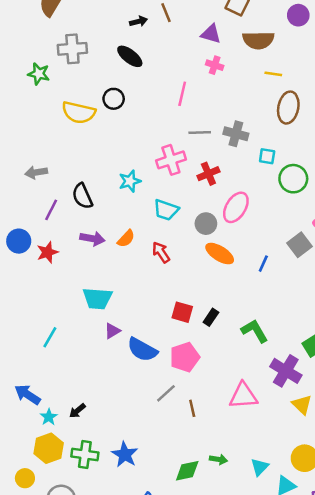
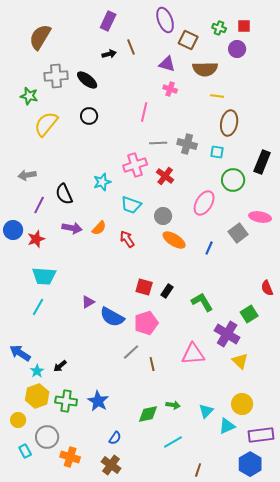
black ellipse: (130, 56) -> (87, 80), moved
yellow semicircle: (79, 113) -> (46, 124), moved, turned 116
cyan square: (267, 156) -> (217, 152), moved
red cross: (208, 174) -> (165, 176), turned -30
pink ellipse: (236, 207) -> (204, 203), moved
cyan trapezoid: (97, 298) -> (44, 276), moved

